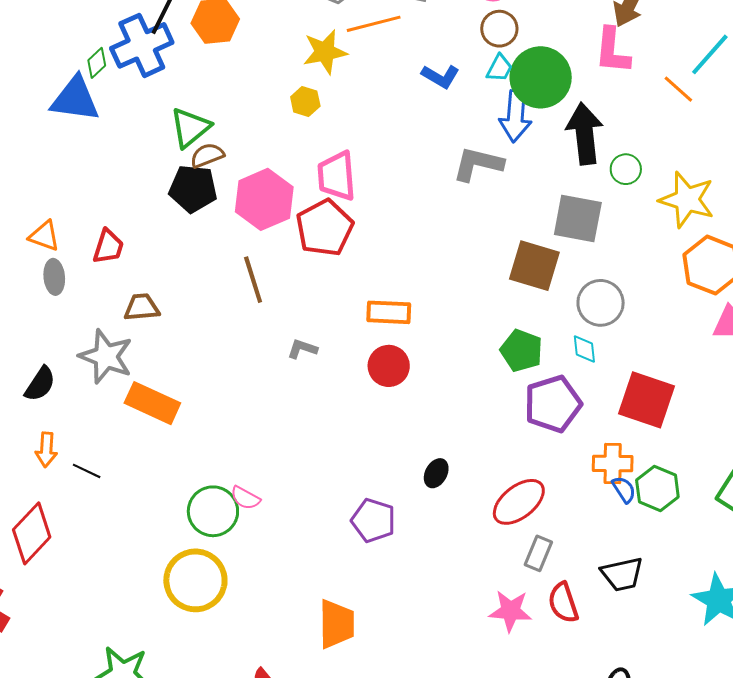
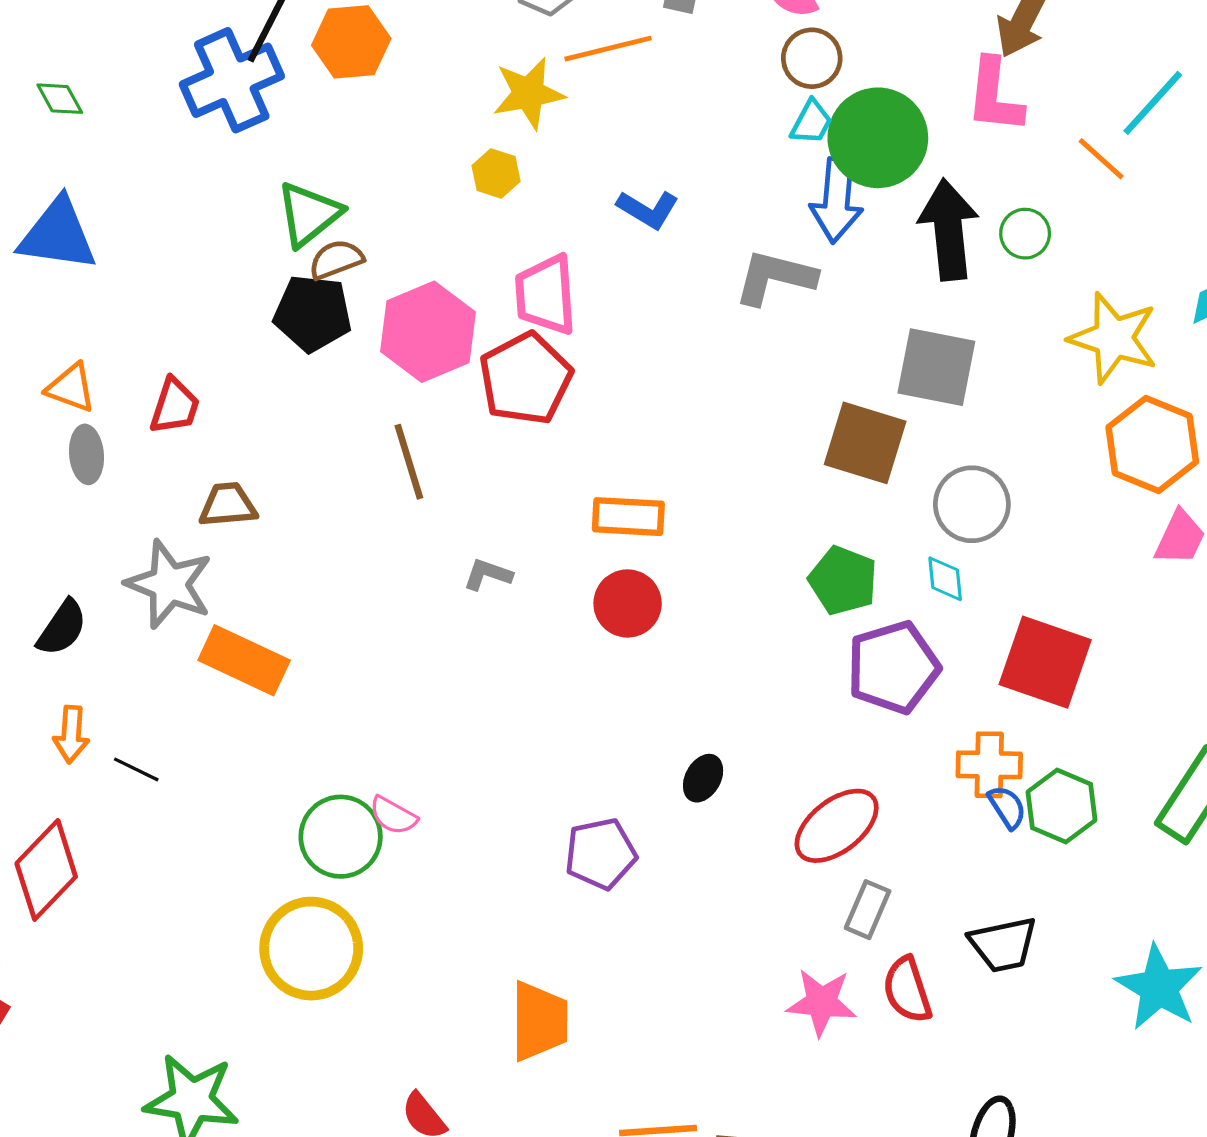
green diamond: (97, 63) -> (60, 99), moved, turned -76
blue L-shape: (441, 76) -> (648, 209), moved
blue triangle: (75, 99) -> (58, 235), moved
green circle: (626, 169) -> (1025, 234), moved
purple pentagon: (373, 520) -> (601, 854), turned -30

